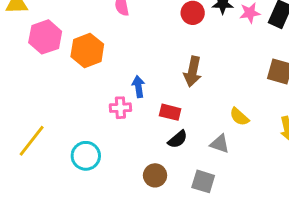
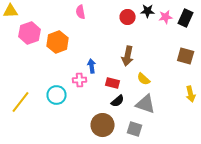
yellow semicircle: (239, 117) -> (144, 79), moved
gray triangle: (220, 144) -> (146, 104), size x1.5
cyan circle: (86, 156) -> (57, 95), moved
brown circle: (155, 175) -> (103, 125), size x1.5

